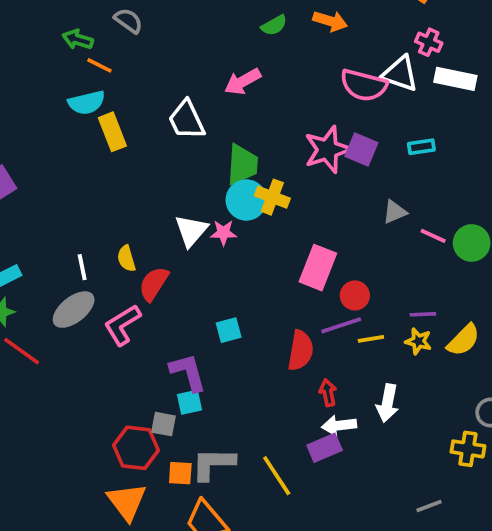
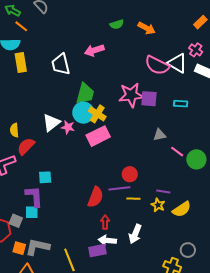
purple square: (361, 150) -> (149, 99), turned -30
pink rectangle: (318, 268) -> (98, 136), moved, turned 30
cyan square: (229, 330) -> (45, 177), moved

